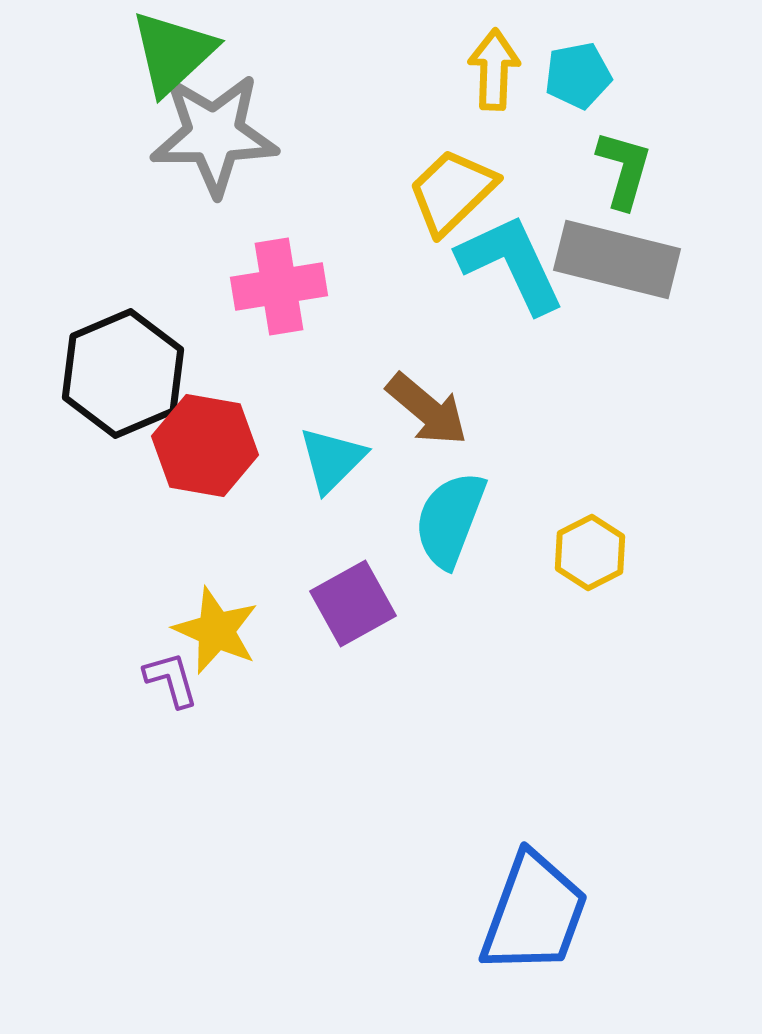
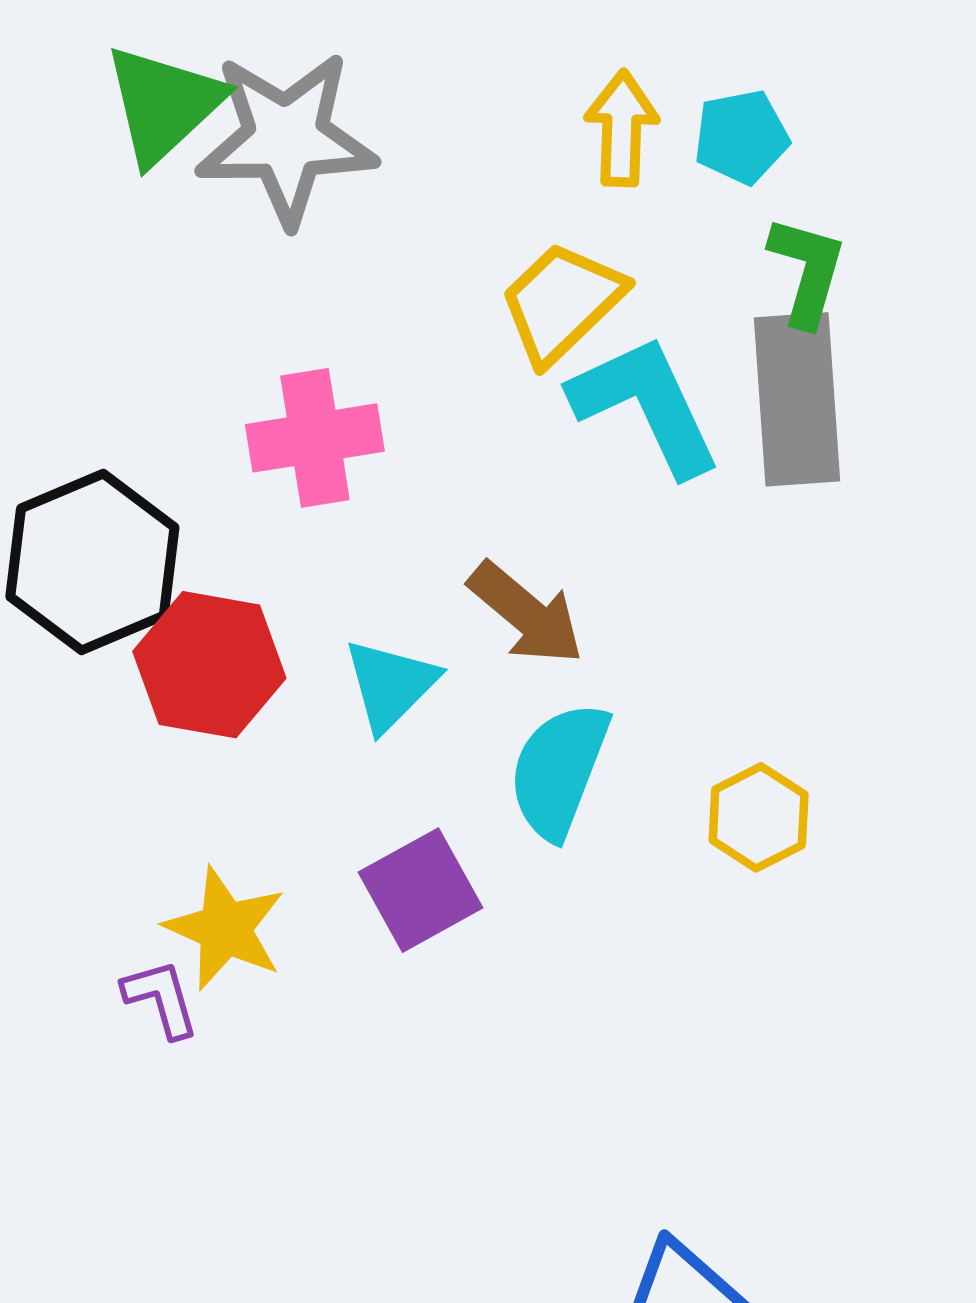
gray star: (214, 134) -> (286, 138), moved
gray rectangle: (617, 260) -> (797, 399), turned 72

